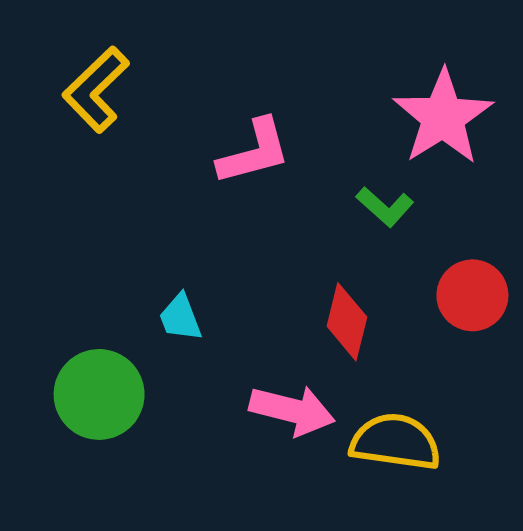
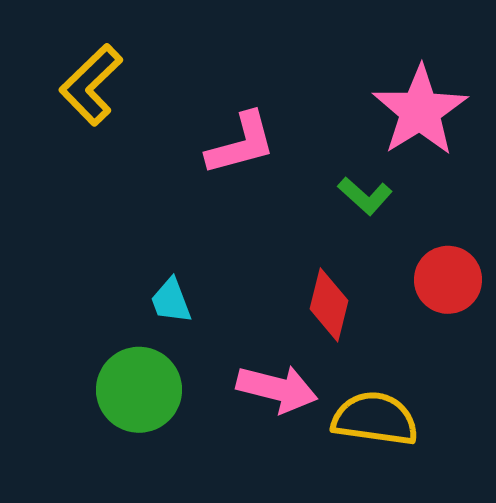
green circle: (99, 394) -> (139, 390), moved

